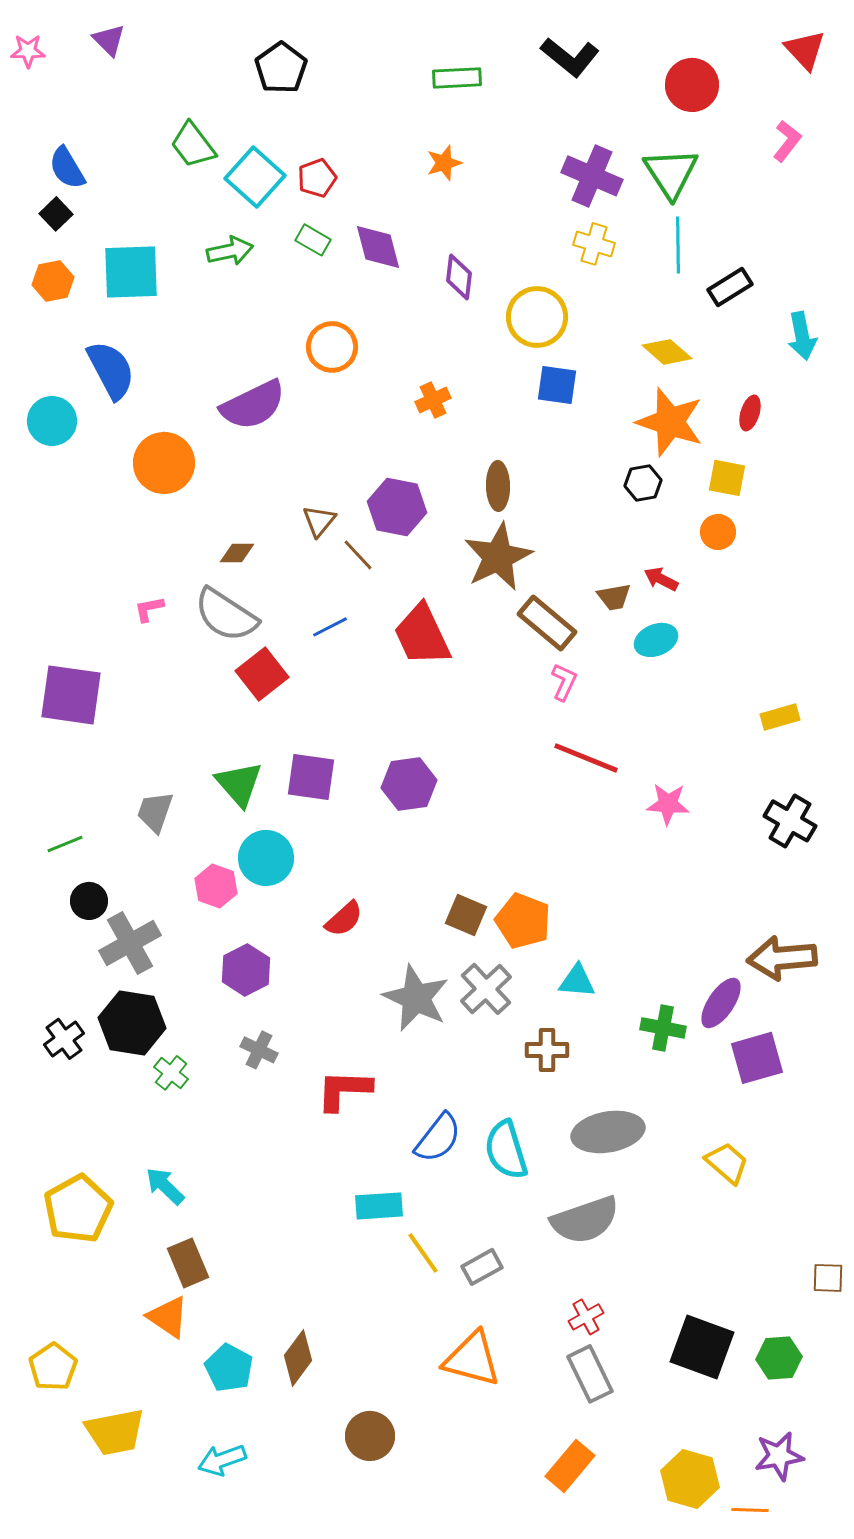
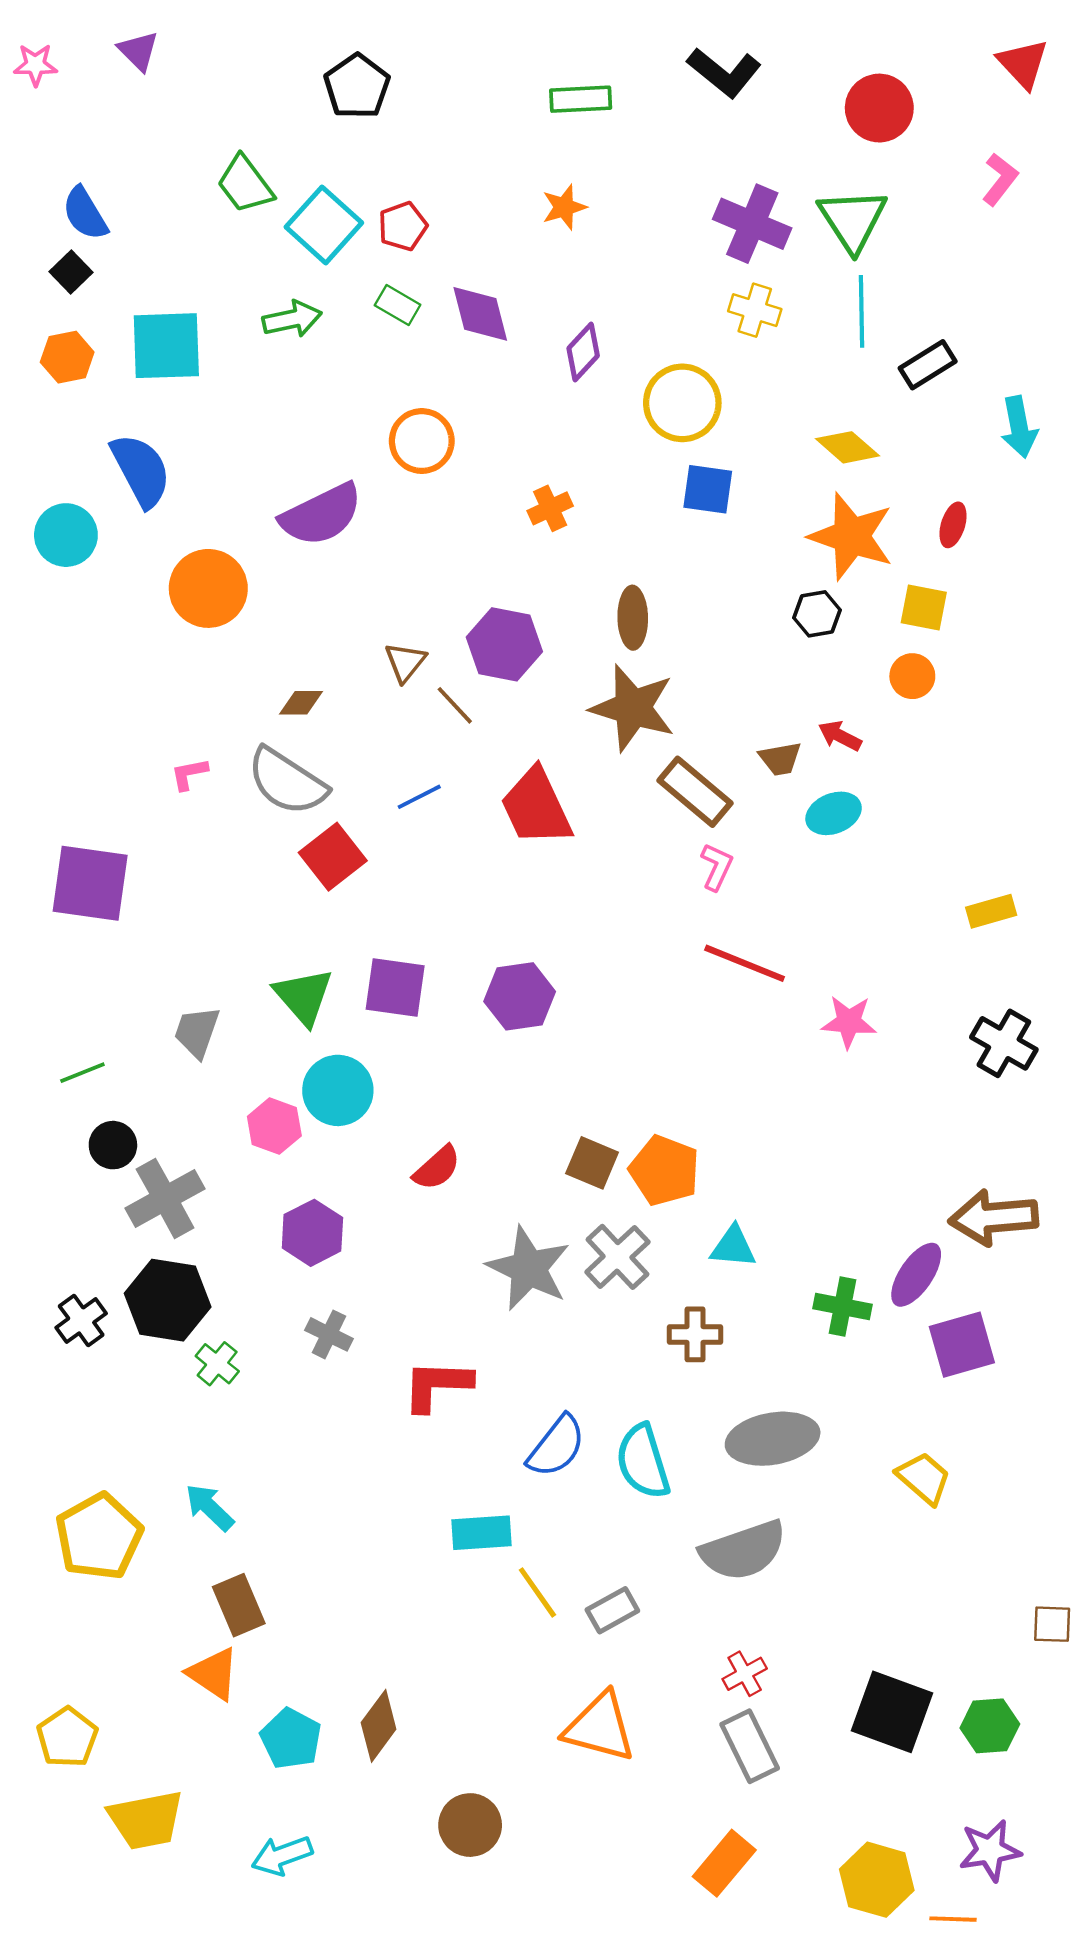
purple diamond: (459, 277) -> (583, 352), turned 36
brown star: (498, 557) -> (633, 708), turned -30

